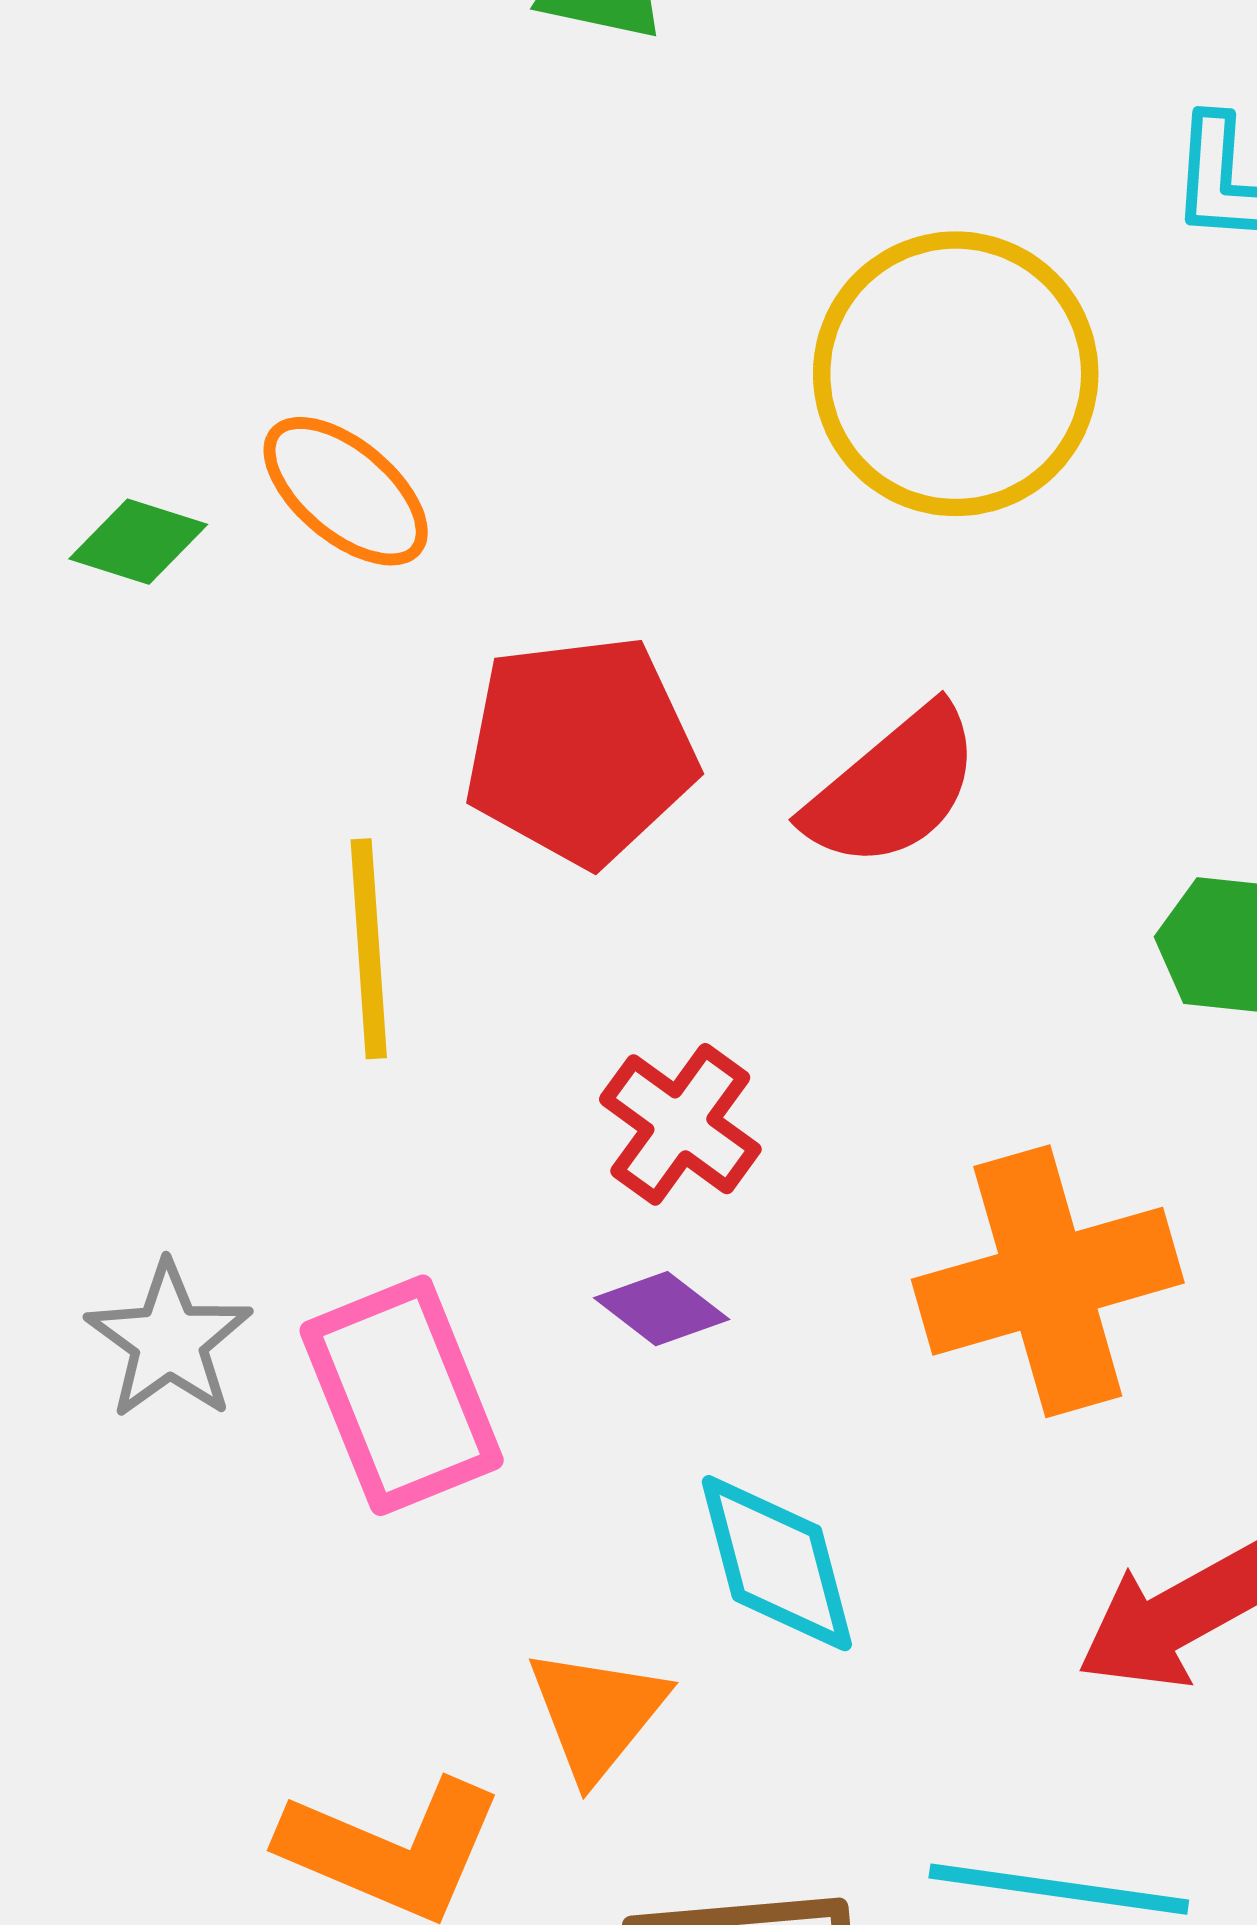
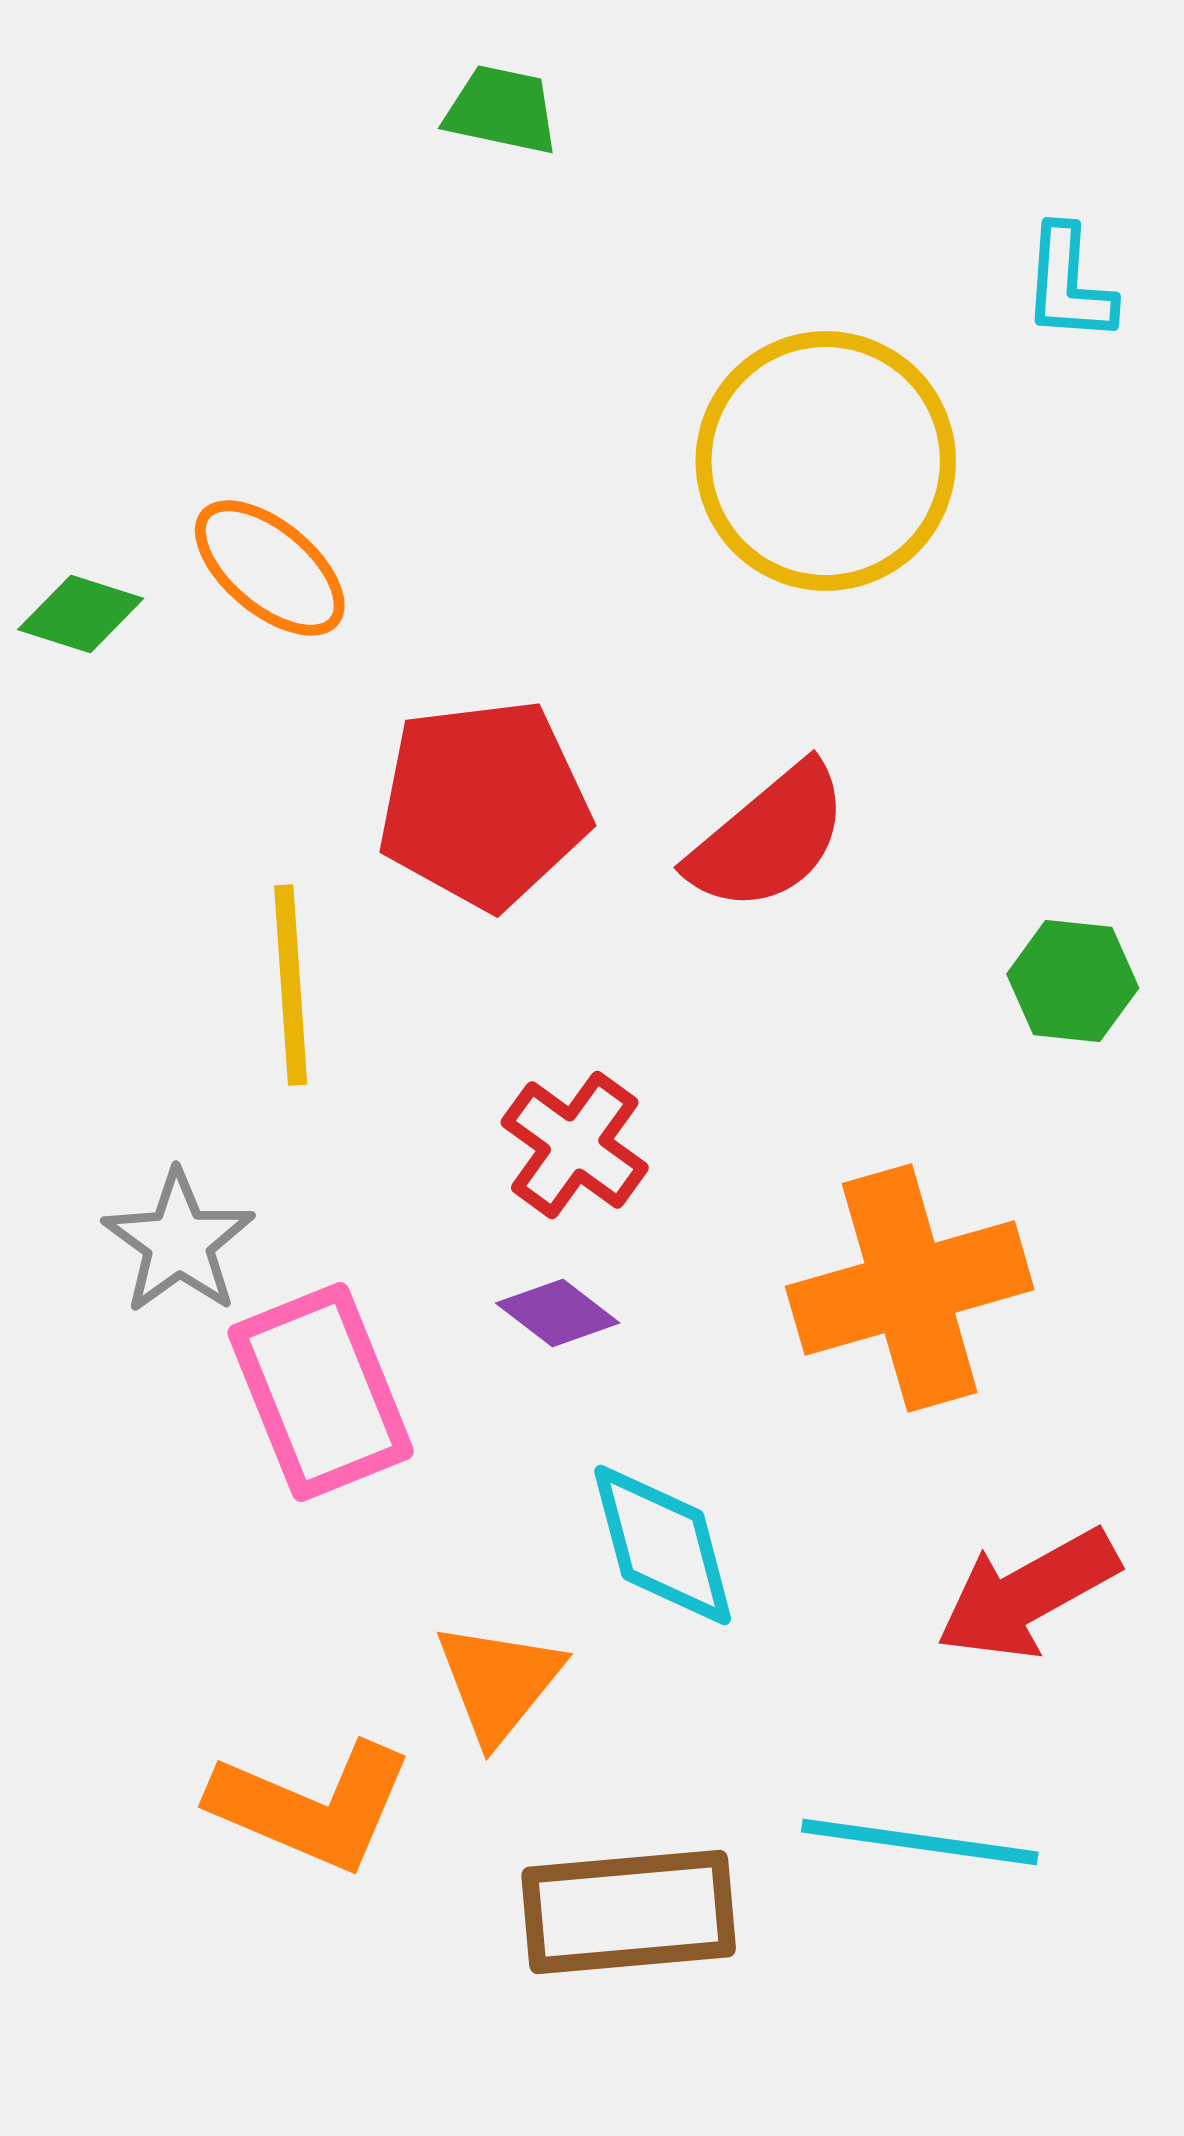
gray star: (169, 1340) -> (179, 1242), moved

